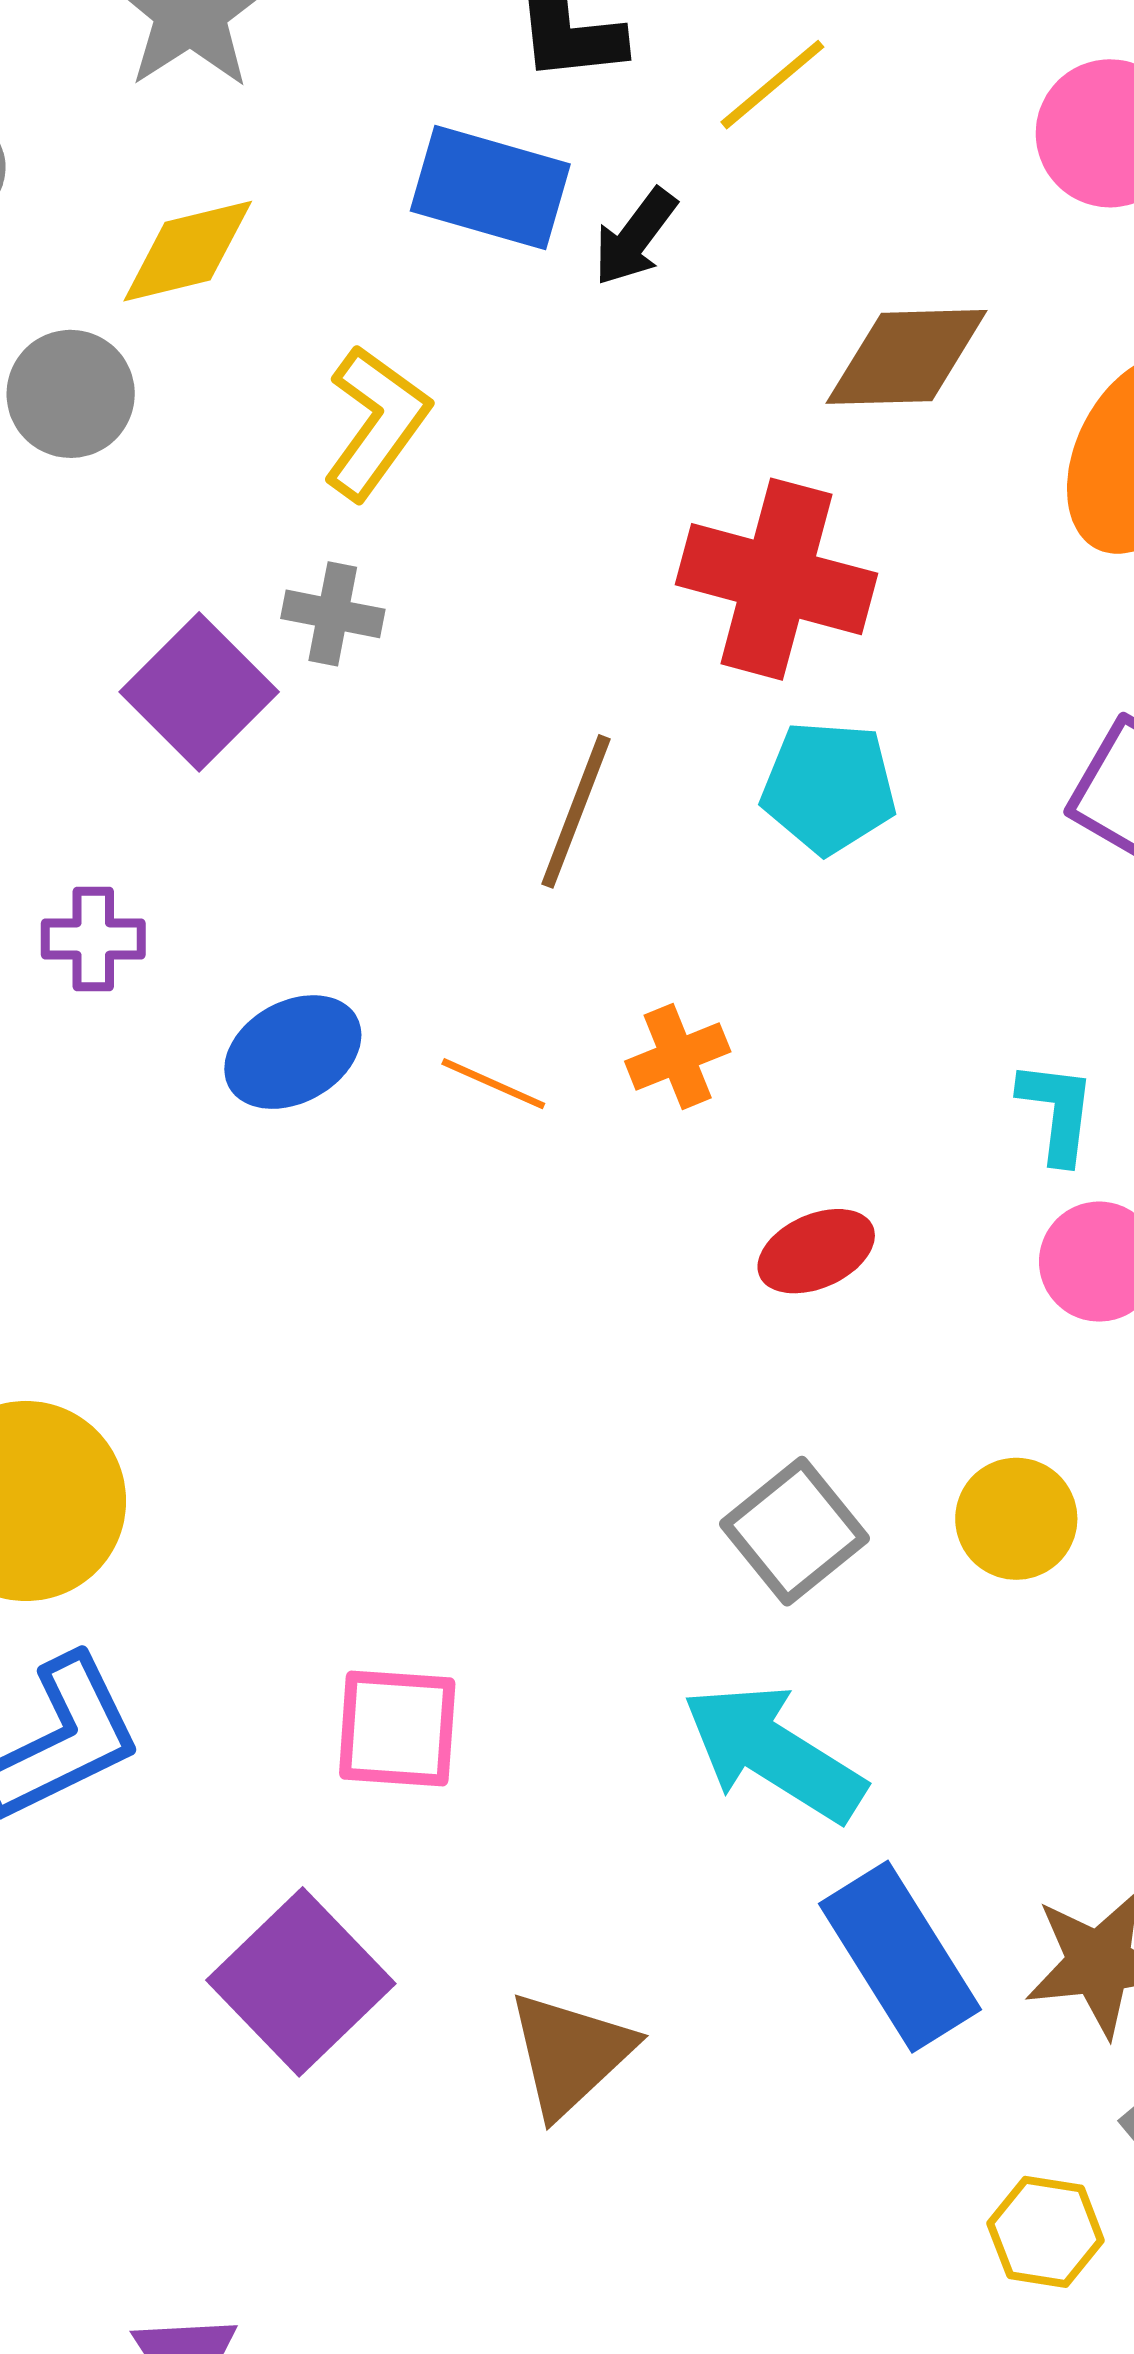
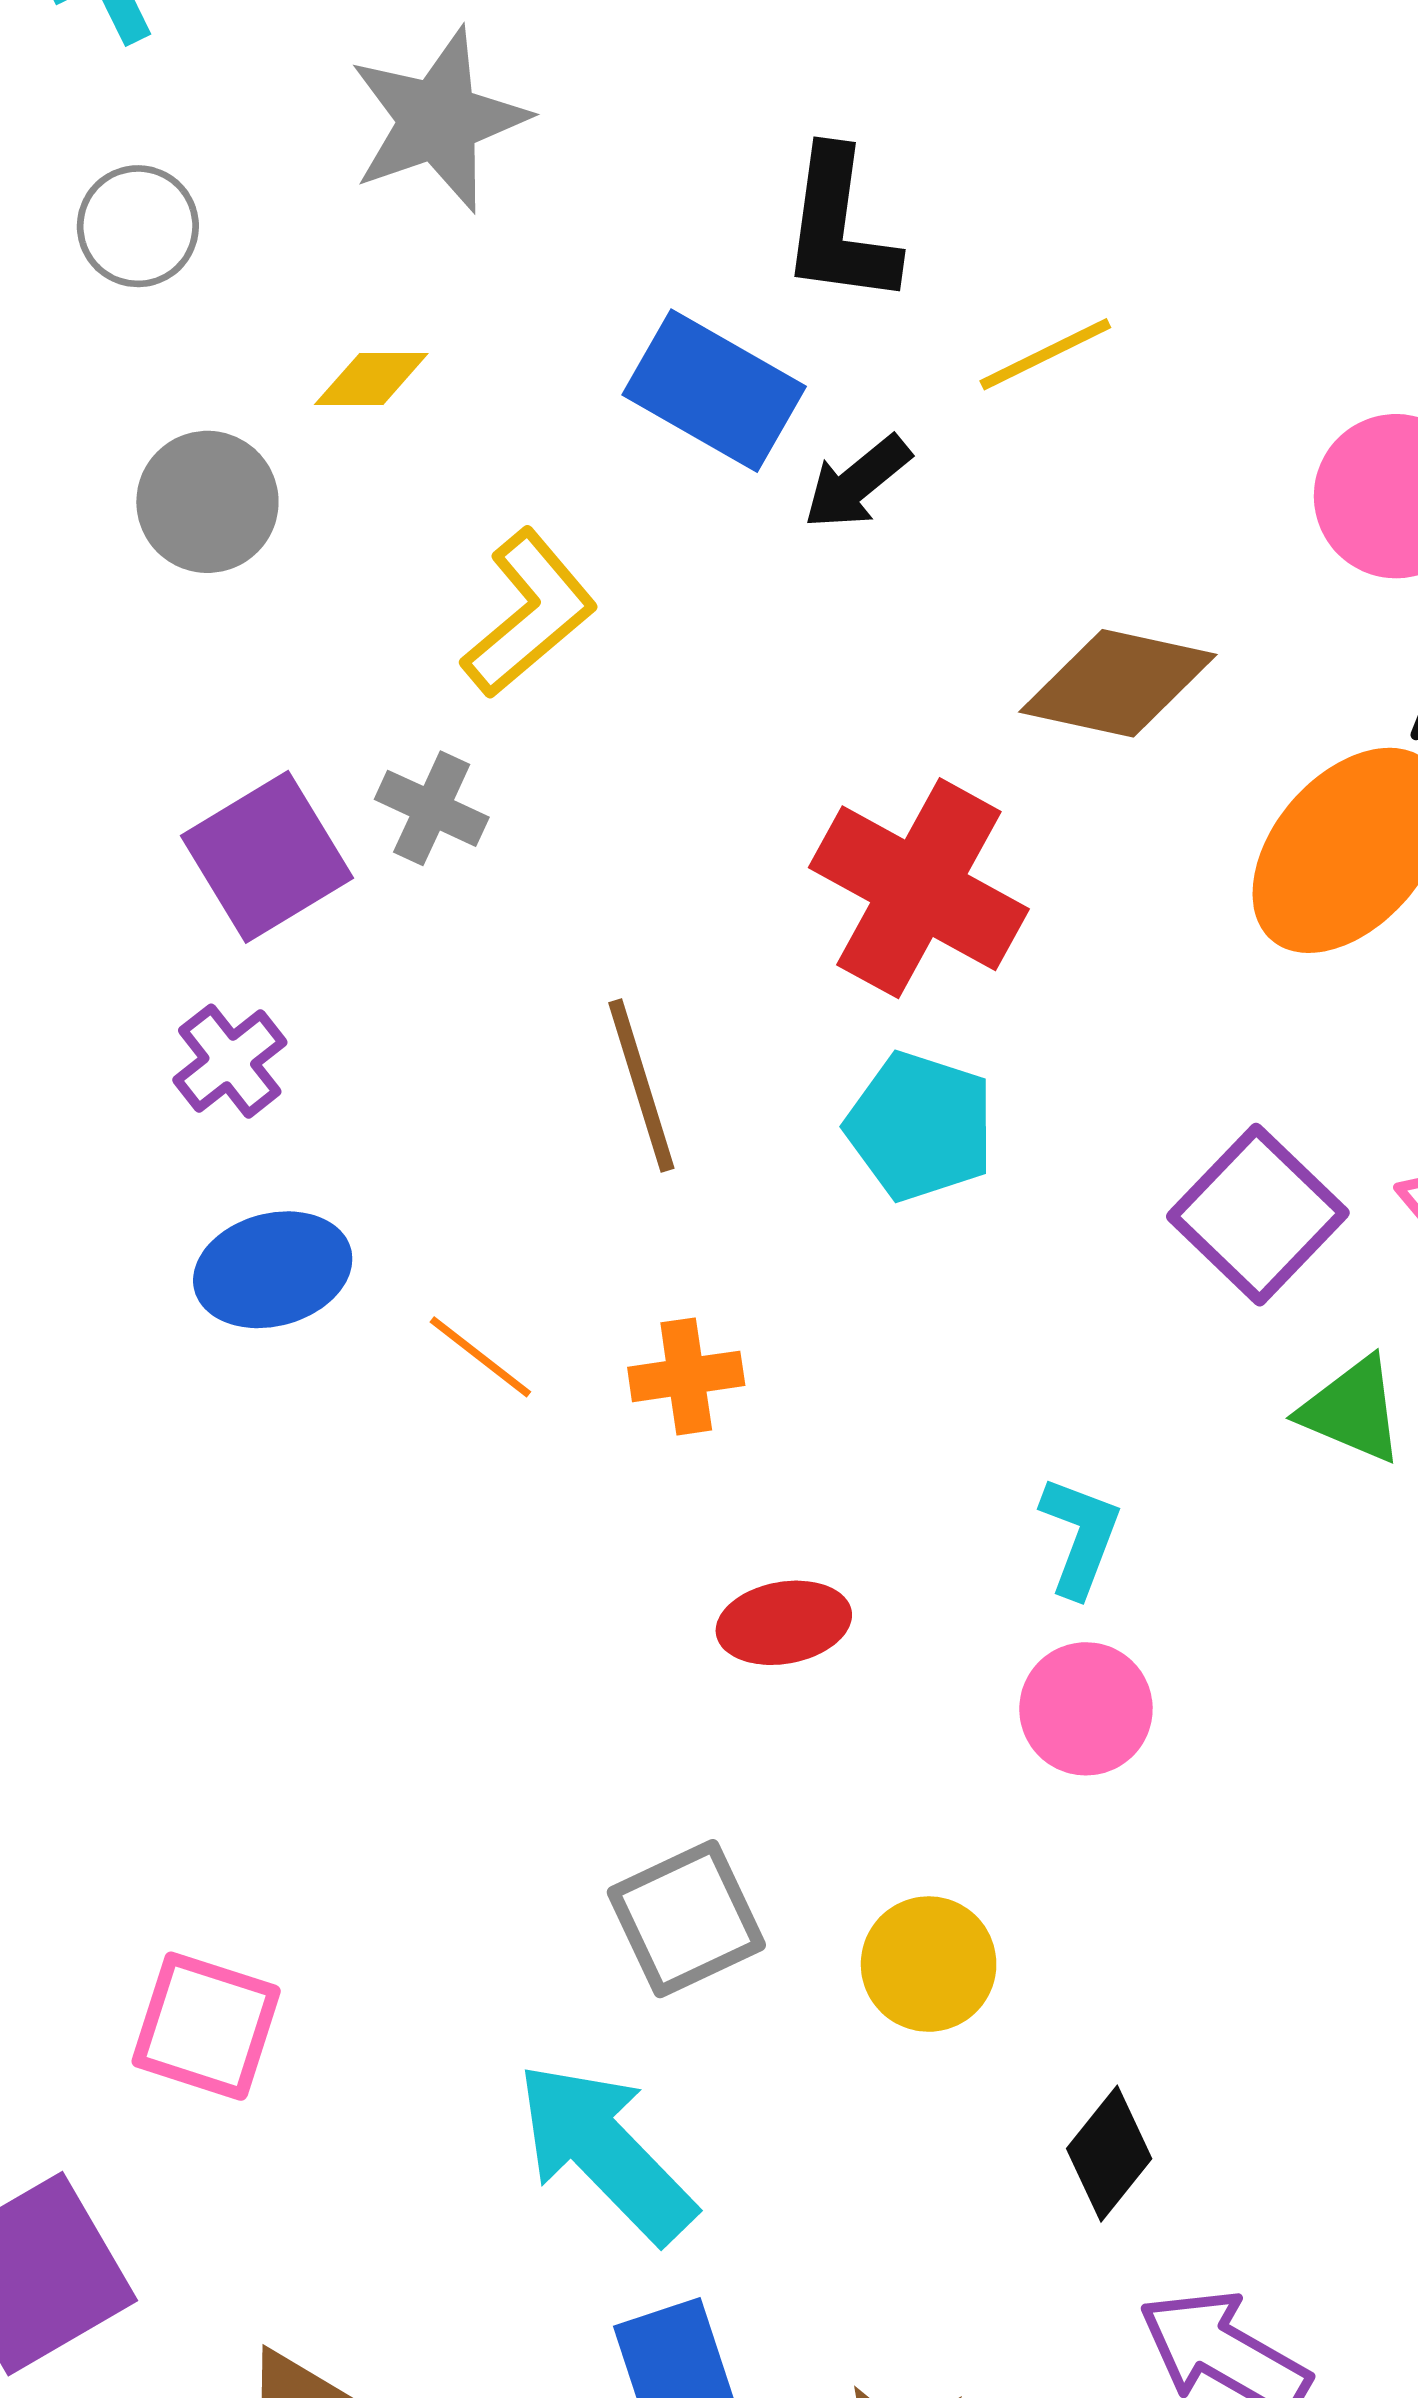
yellow diamond: (188, 251) -> (371, 379), size x0.7
brown line: (576, 811) -> (641, 1085), turned -52
purple cross: (93, 939) -> (230, 1061), moved, turned 38

